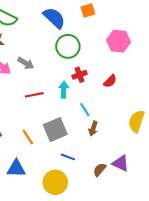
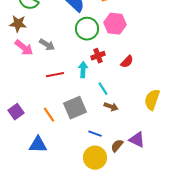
pink hexagon: (118, 41) -> (115, 24), moved
brown arrow: (93, 129) -> (111, 107), turned -88
blue line: (68, 157) -> (95, 134), moved
yellow circle: (55, 182) -> (95, 158), moved

